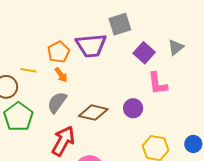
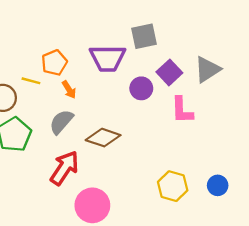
gray triangle: (176, 47) -> (207, 69), size x1.4
orange pentagon: (59, 52) -> (54, 63), moved
purple circle: (133, 108) -> (141, 88), moved

